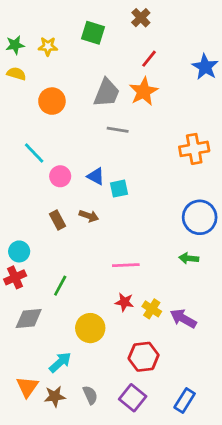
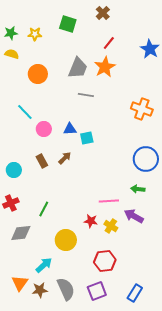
orange cross: (194, 149) -> (142, 109), turned 30
blue triangle: (96, 176) -> (70, 129), turned -32
brown arrow: (89, 216) -> (65, 158), turned -64
cyan circle: (19, 251) -> (14, 170), moved
pink line: (126, 265) -> (109, 201), moved
purple arrow: (183, 318) -> (134, 216), moved
gray semicircle: (90, 395) -> (66, 289), size x1.6
purple square: (133, 398) -> (97, 291), turned 30

